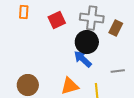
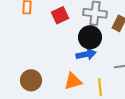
blue arrow: (83, 59) -> (86, 54), turned 126

